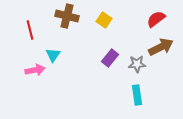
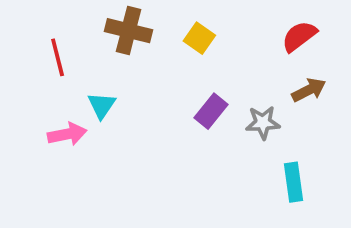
brown arrow: (161, 47) -> (309, 90), size x0.7
cyan rectangle: (137, 95) -> (293, 182), moved

